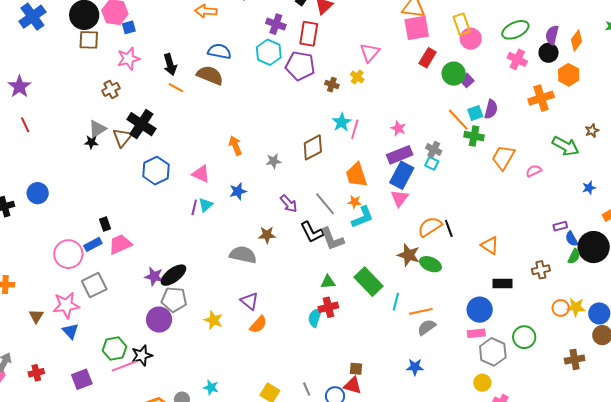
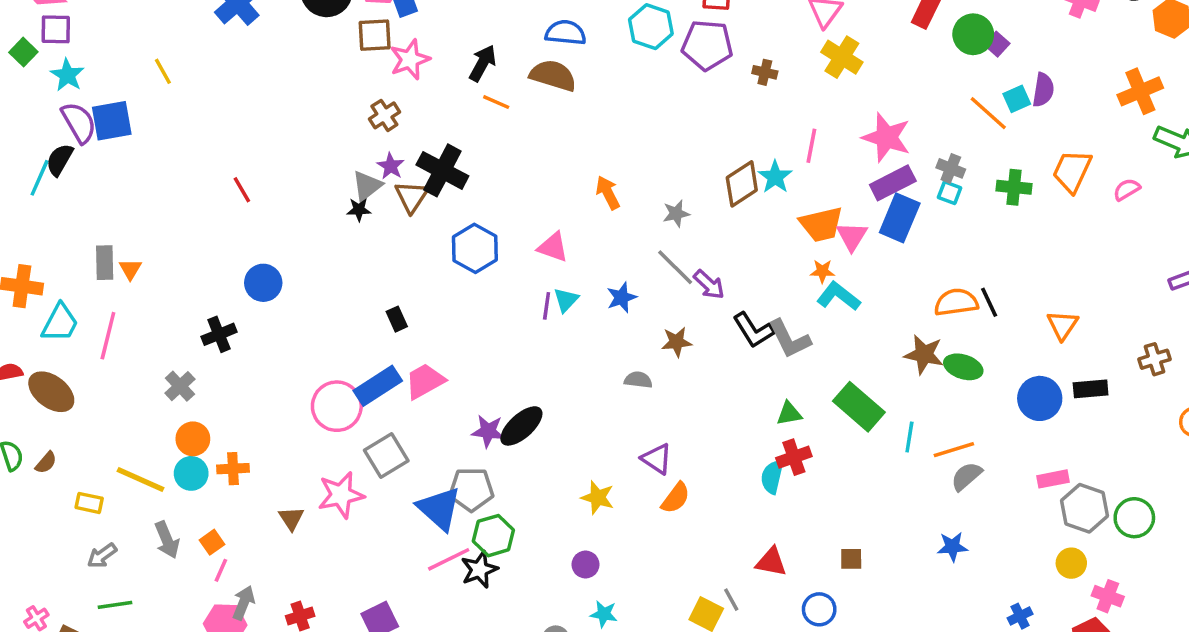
brown square: (89, 40) -> (375, 35), moved
black arrow: (170, 65) -> (483, 63), turned -130
yellow cross: (357, 77) -> (842, 57), moved, size x1.6
purple star: (19, 87) -> (391, 166), moved, size x0.7
orange cross: (541, 98) -> (1140, 91), moved
cyan star: (342, 122) -> (775, 177), moved
pink star: (398, 128) -> (886, 137), size x1.8
green cross: (474, 136) -> (1014, 187), moved
orange trapezoid: (356, 175) -> (821, 224), turned -80
blue star: (238, 191) -> (622, 297), moved
blue circle: (38, 193) -> (263, 283), moved
pink triangle: (400, 198) -> (852, 236), moved
gray line: (325, 204) -> (675, 267), moved
cyan L-shape: (362, 217) -> (838, 296), turned -115
black rectangle: (105, 224) -> (397, 319), moved
orange semicircle: (430, 227) -> (956, 302), turned 30
blue rectangle: (93, 244) -> (378, 386), size x1.5
orange triangle: (490, 245) -> (1063, 325), turned 36
gray semicircle: (243, 255) -> (638, 380), size x0.6
gray pentagon: (174, 299) -> (471, 489), moved
blue circle: (480, 310) -> (1040, 398), moved
purple circle: (159, 320) -> (586, 565), moved, size x0.6
blue triangle: (71, 331) -> (439, 509), moved, size x1.6
green circle: (524, 337) -> (1134, 518), moved
green hexagon: (114, 349) -> (493, 536), moved
pink line: (124, 366) -> (449, 559), moved
red triangle: (353, 385) -> (771, 562), moved
gray line: (307, 389) -> (731, 600), moved

